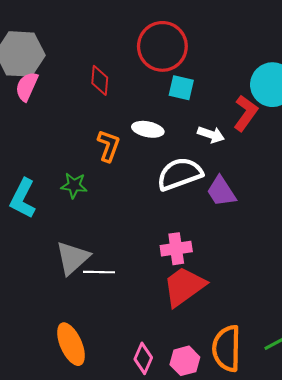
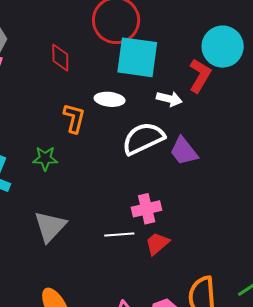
cyan square: (181, 88) -> (137, 57), size x1.8
white line: (99, 272) -> (119, 234), moved
red trapezoid: (184, 286) -> (157, 244), size x0.6

